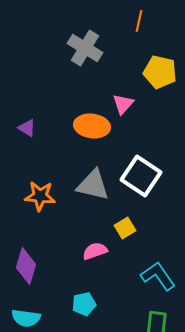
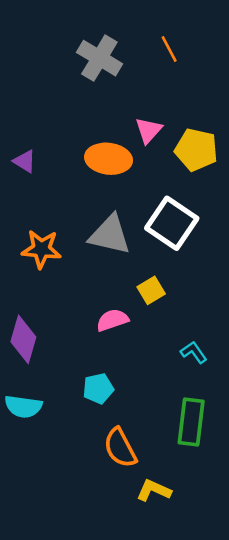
orange line: (139, 21) -> (169, 49), moved, turned -40
yellow pentagon: (160, 72) -> (196, 150), moved
cyan L-shape: (158, 276) -> (194, 352), size x0.6

